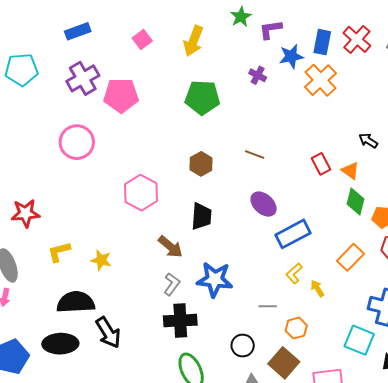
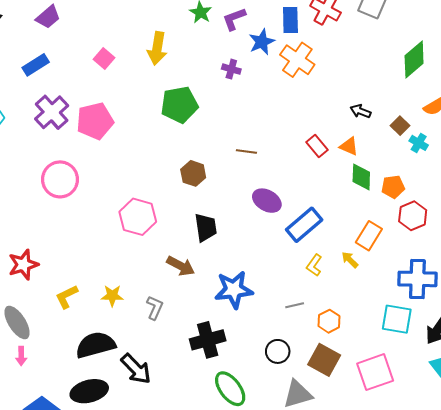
gray L-shape: (172, 284) -> (155, 308), moved
yellow arrow: (317, 288) -> (350, 260), moved

